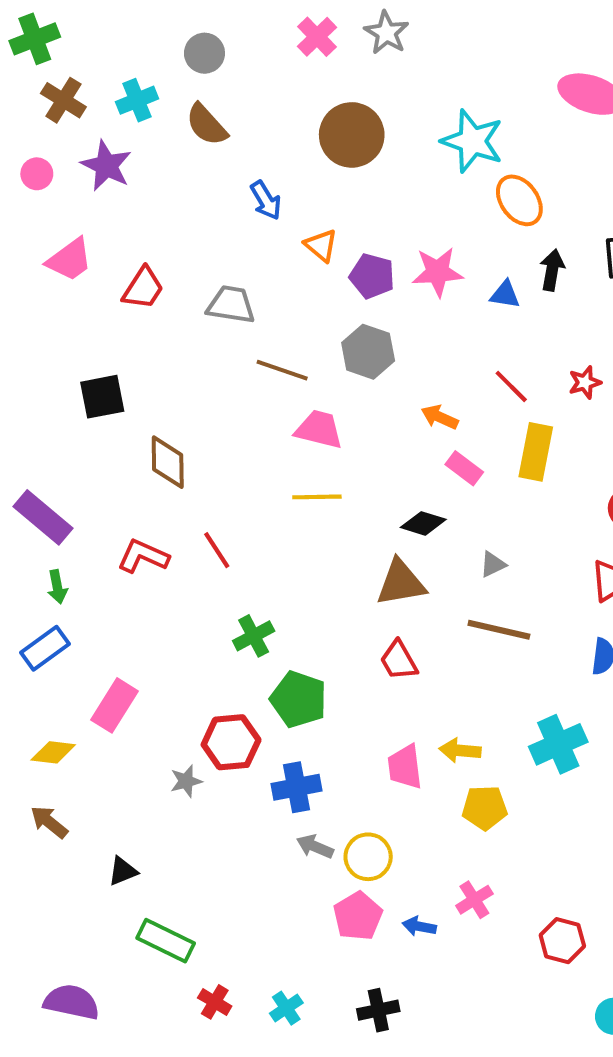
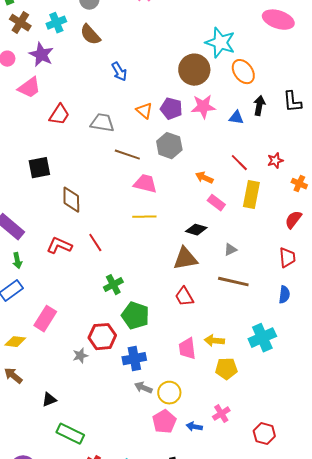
brown circle: (352, 135) -> (194, 70), moved
orange triangle: (321, 245) -> (144, 111), moved
pink trapezoid: (70, 260) -> (29, 88), moved

